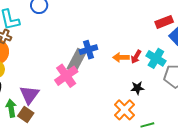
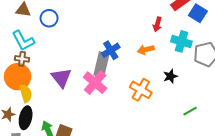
red arrow: (136, 57) -> (157, 24), moved
purple triangle: (29, 95) -> (61, 78), moved
orange cross: (124, 110) -> (141, 90), moved

